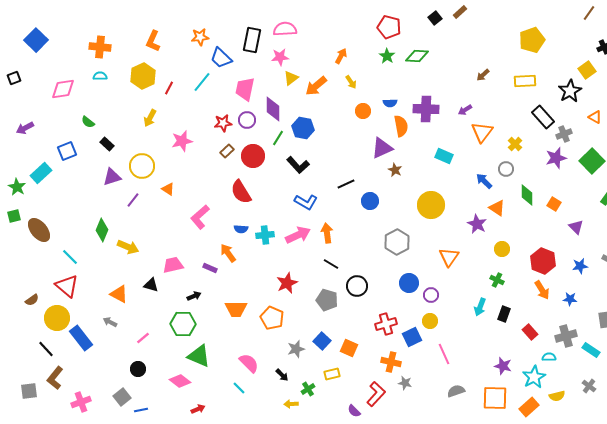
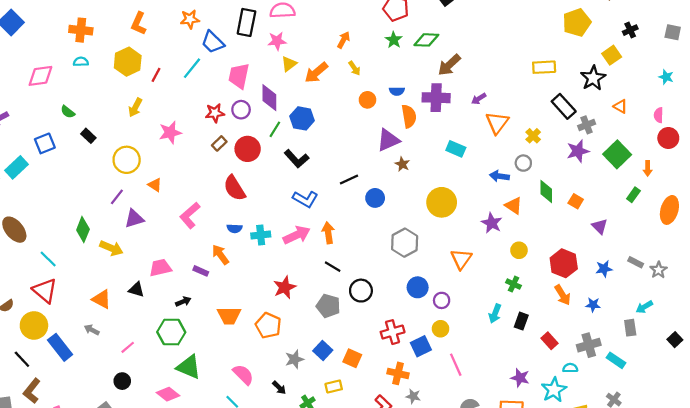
yellow pentagon: (532, 40) -> (577, 22), moved
brown arrow: (483, 75) -> (449, 65), moved, size x1.6
purple triangle: (112, 177) -> (134, 219), moved
blue arrow: (484, 181) -> (499, 176), turned -36

